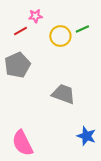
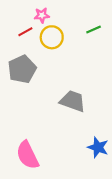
yellow circle: (60, 36) -> (52, 37), moved

